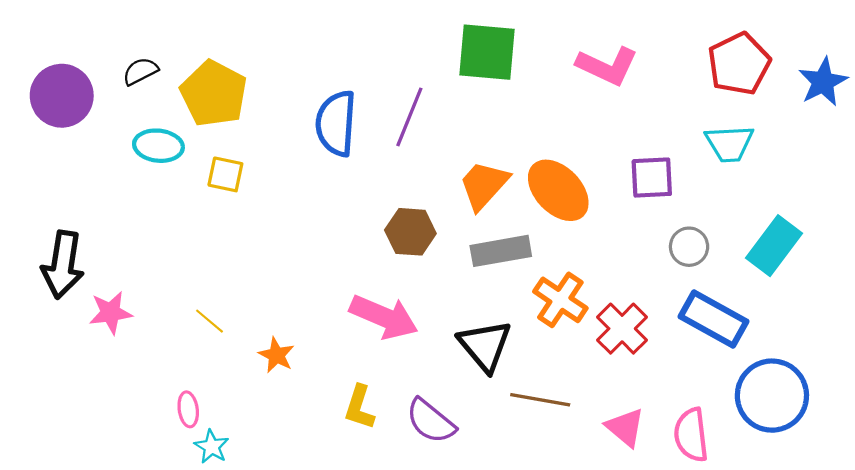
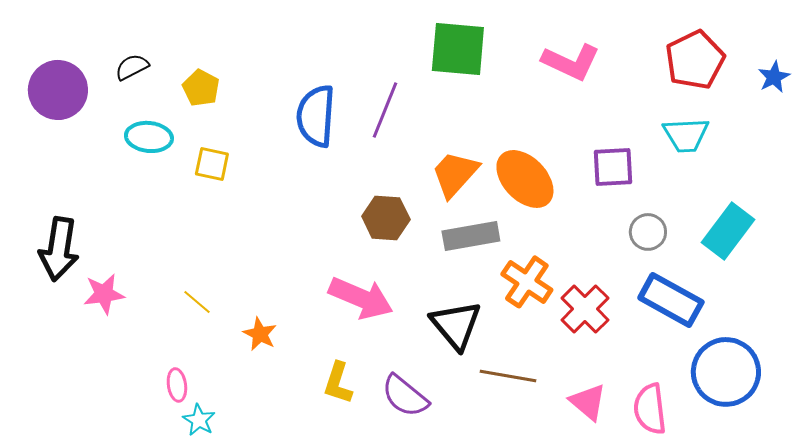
blue star: (823, 82) -> (774, 77), size x0.7
yellow pentagon: (214, 94) -> (201, 88), size x0.6

